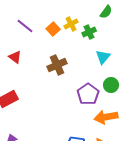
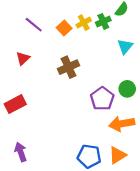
green cross: (89, 32) -> (103, 21), moved
red triangle: (15, 57) -> (23, 58), turned 40
cyan triangle: (103, 57) -> (125, 46), moved

